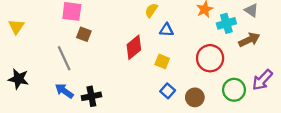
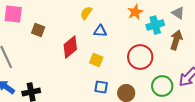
brown square: (84, 34) -> (38, 30), moved
brown arrow: (249, 40) -> (176, 40), turned -48
blue square: (168, 91) -> (101, 87), turned -32

